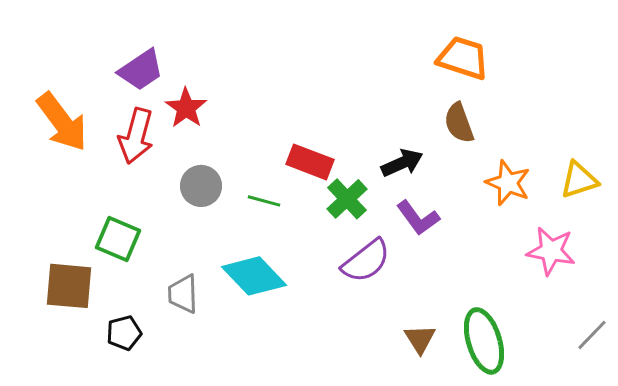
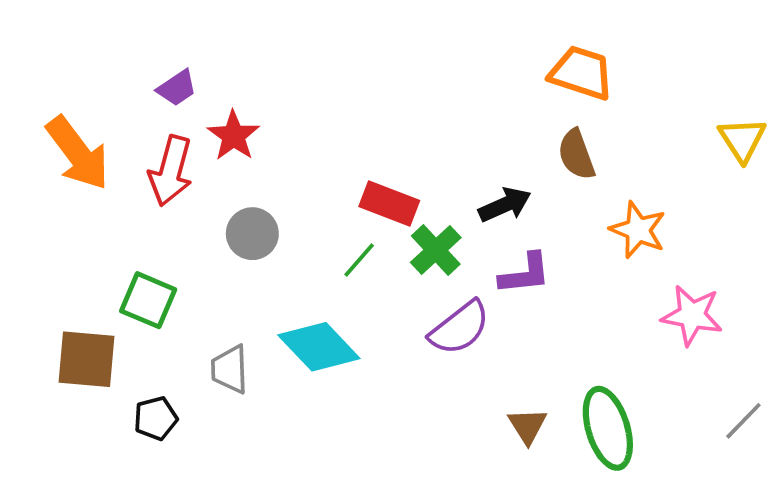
purple trapezoid: (141, 70) -> (177, 88), size x0.7
yellow triangle: (579, 180) -> (742, 139), moved, turned -45
green line: (264, 201) -> (359, 260), moved, turned -64
purple L-shape: (418, 218) -> (525, 274), turned -60

